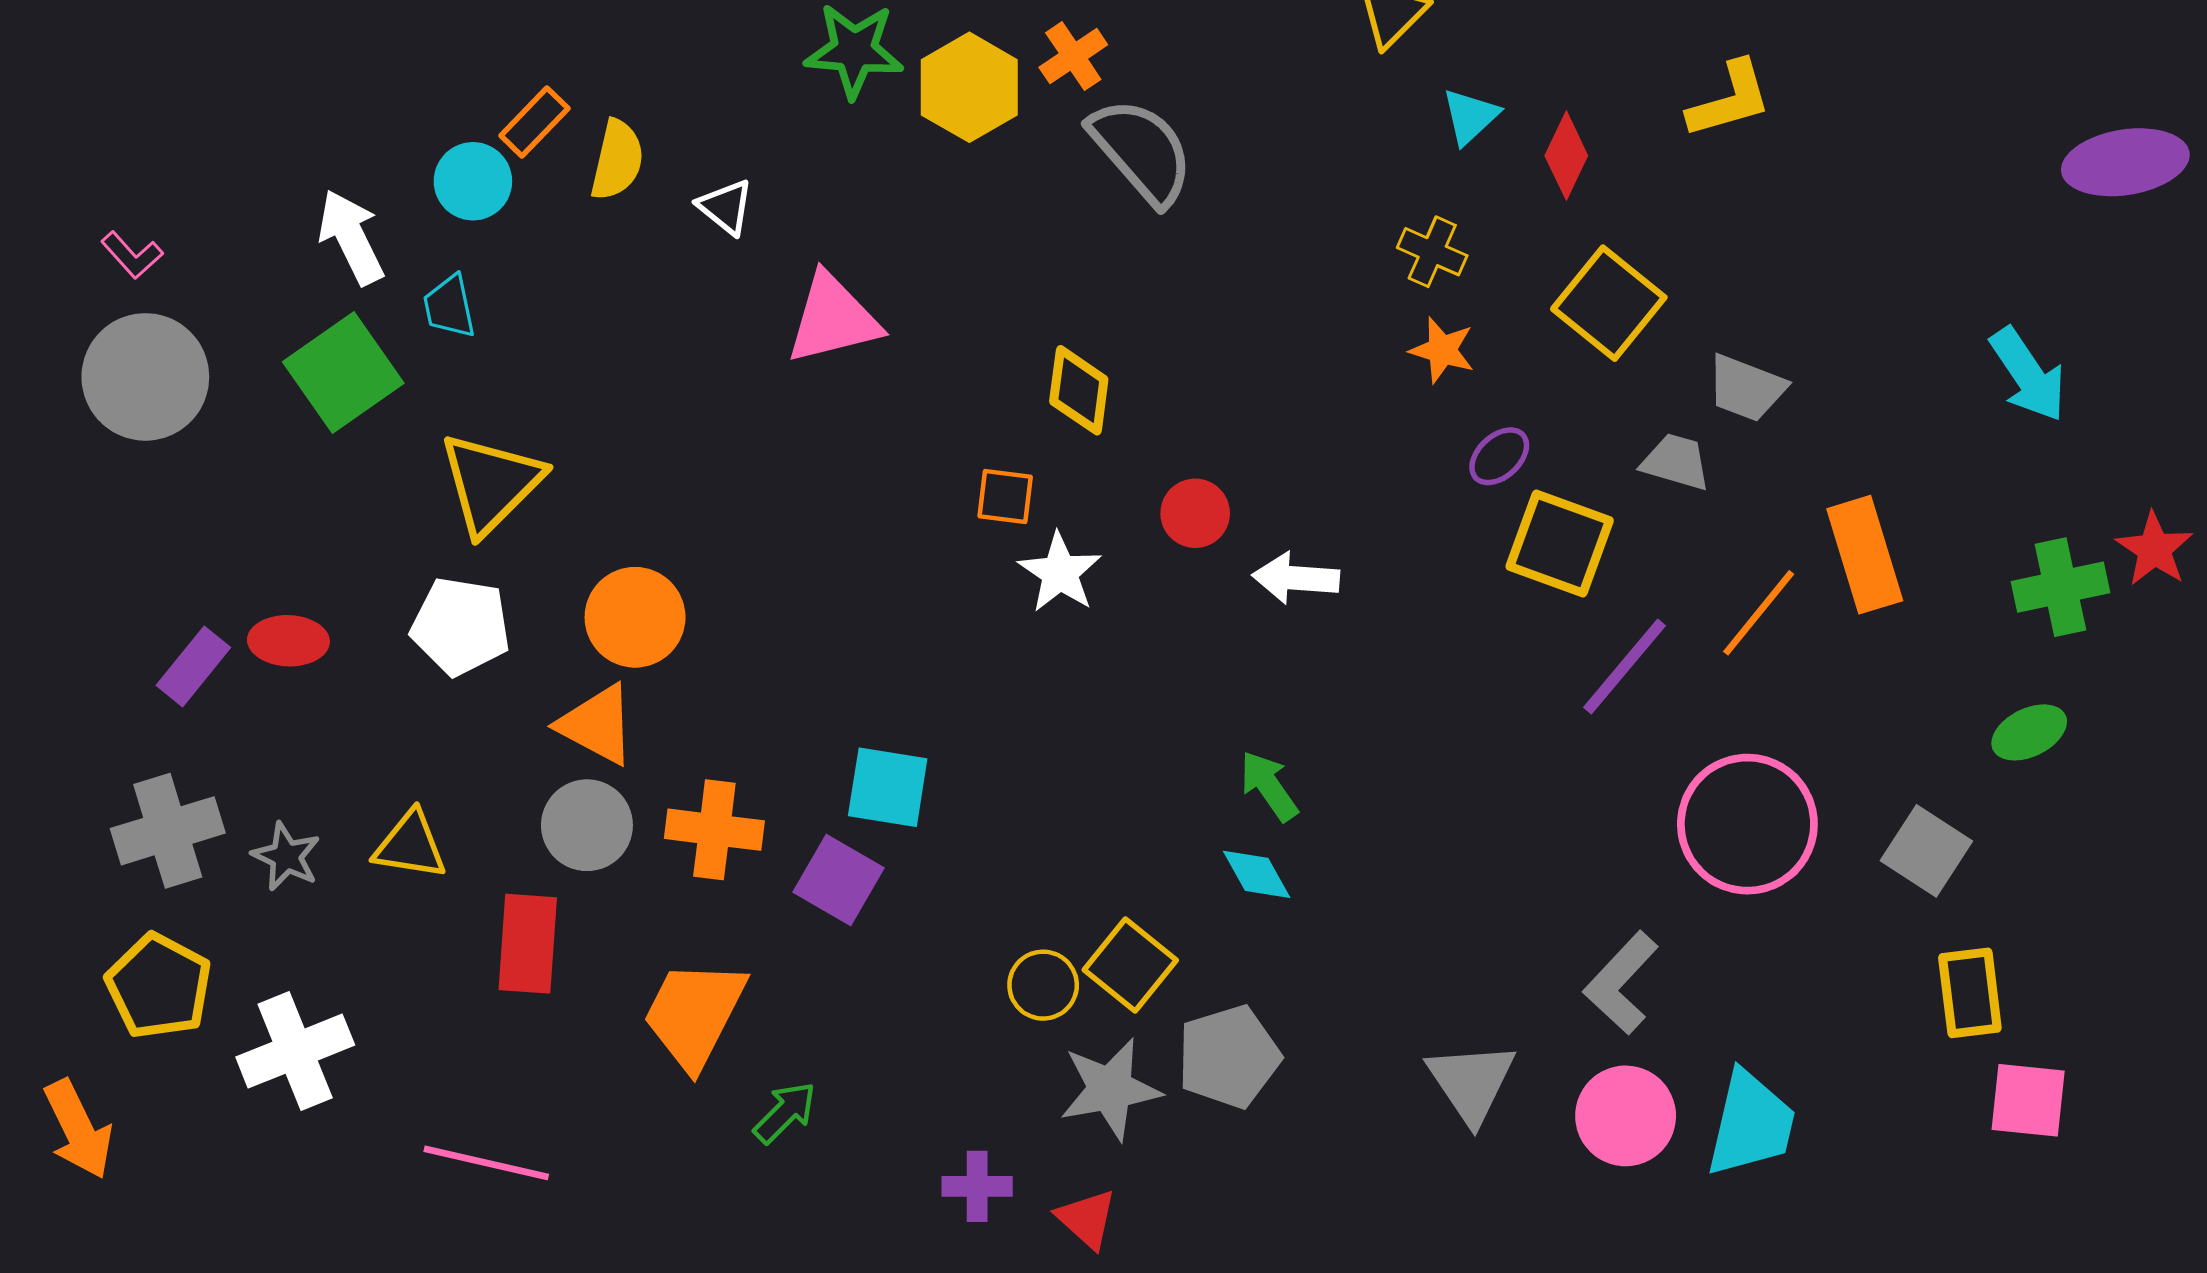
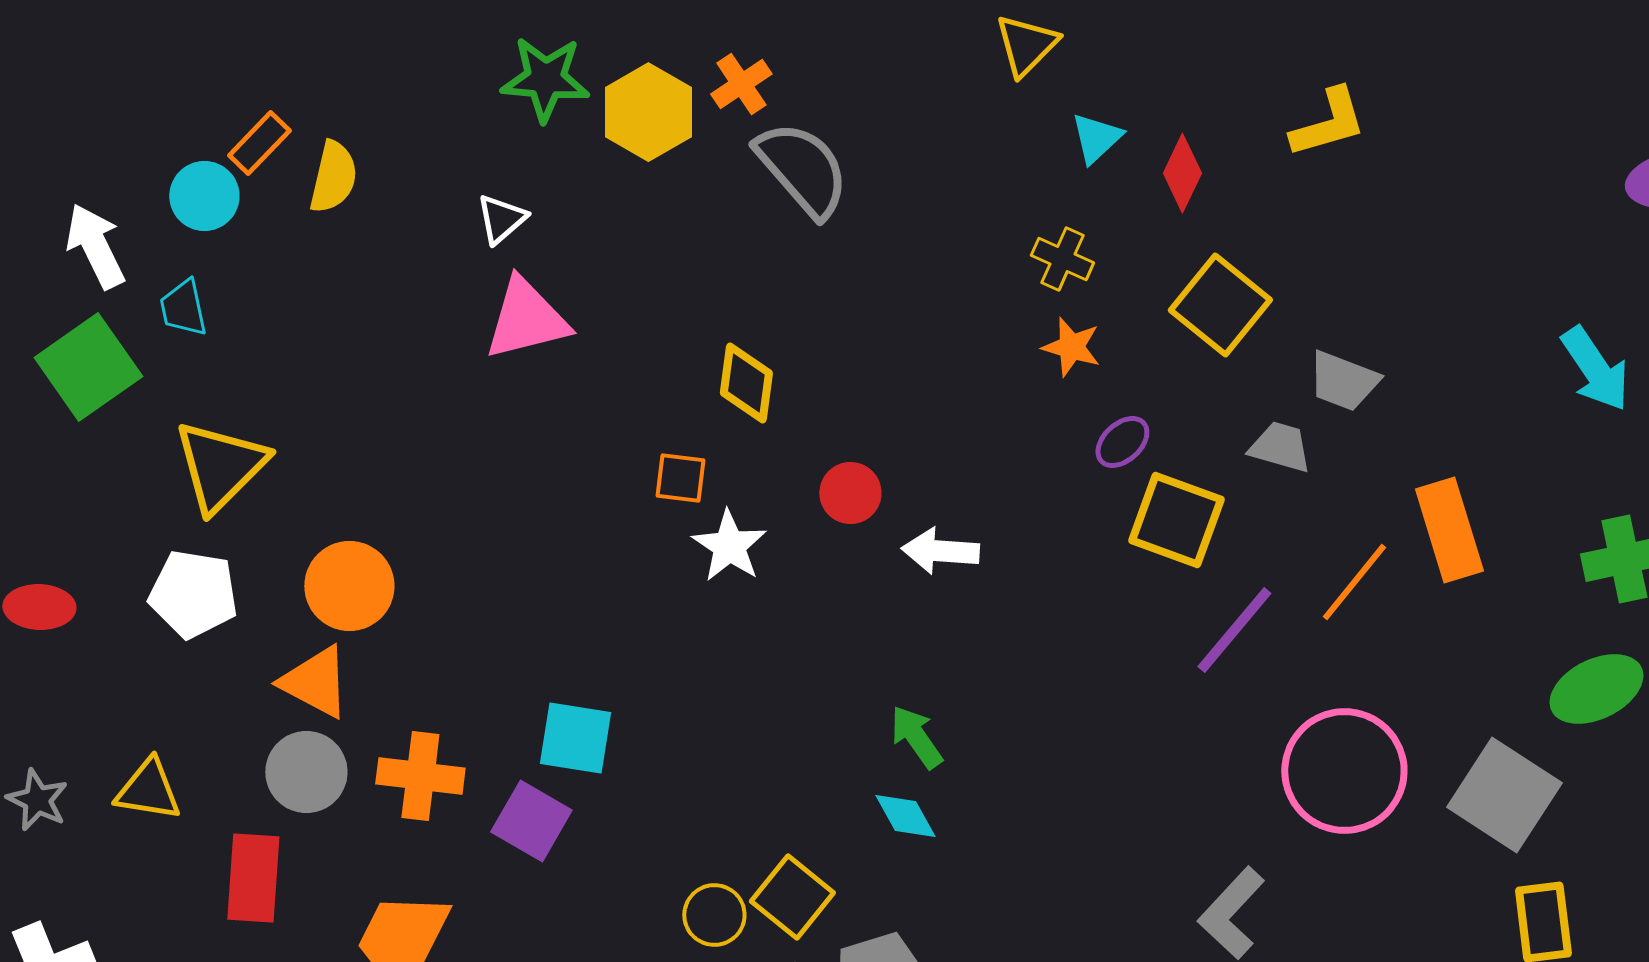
white triangle: (726, 207) -> (501, 219), moved, turned 40
green ellipse: (2029, 732) -> (1596, 689), size x1.4
gray square: (1926, 851) -> (1504, 795), size x1.4

